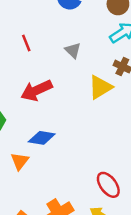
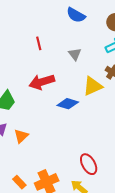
blue diamond: (42, 138) -> (68, 104), moved

